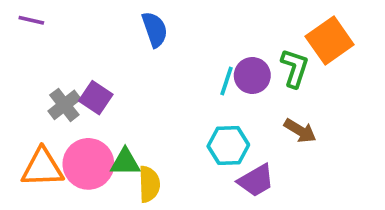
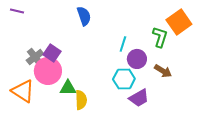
purple circle: (252, 76) -> (137, 59), moved
pink circle: (88, 164) -> (48, 71), moved
orange triangle: (42, 168) -> (23, 91), turned 35

